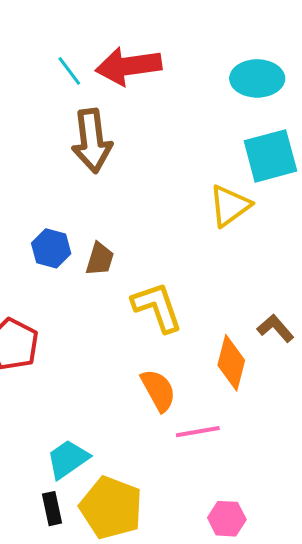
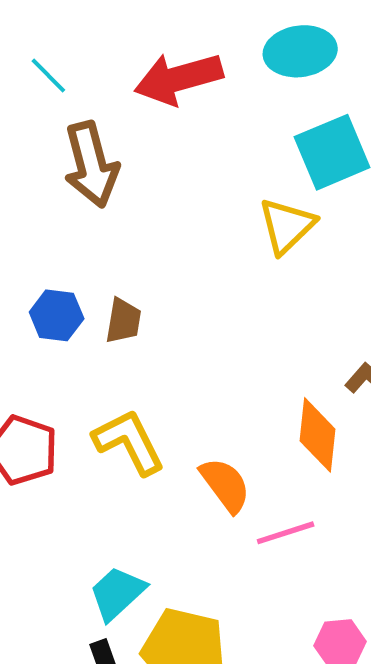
red arrow: (129, 66) -> (179, 79), moved
yellow L-shape: (157, 307) -> (129, 442), moved

